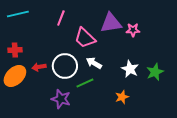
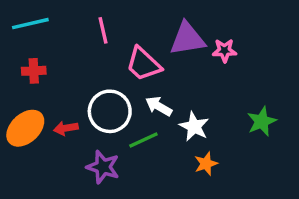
pink line: (61, 18) -> (103, 30), turned -35
red cross: (15, 50) -> (34, 71), moved
red arrow: (39, 67) -> (66, 128), moved
white star: (130, 69) -> (194, 127), moved

